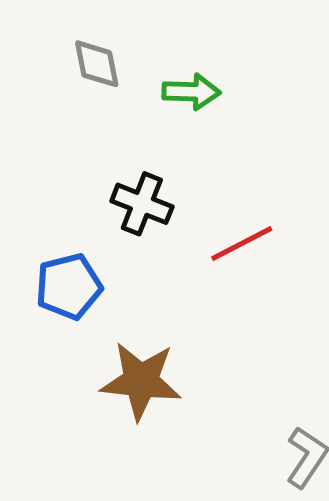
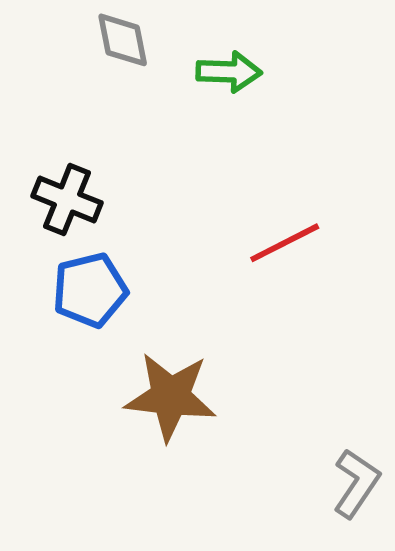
black cross: (142, 204) -> (67, 199), moved

